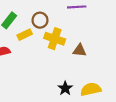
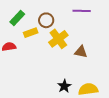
yellow cross: (55, 39) -> (58, 39), turned 30

